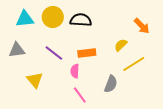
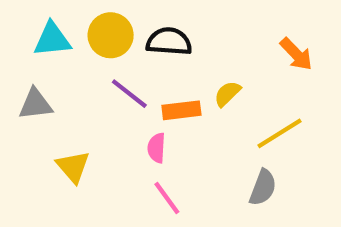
yellow semicircle: (121, 45) -> (227, 94), moved
purple line: (54, 53) -> (129, 94), moved
gray semicircle: (111, 84) -> (263, 188), moved

